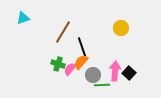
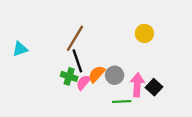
cyan triangle: (23, 18) -> (20, 49), moved
black line: (82, 47) -> (77, 61), moved
gray circle: (93, 75) -> (115, 75), moved

